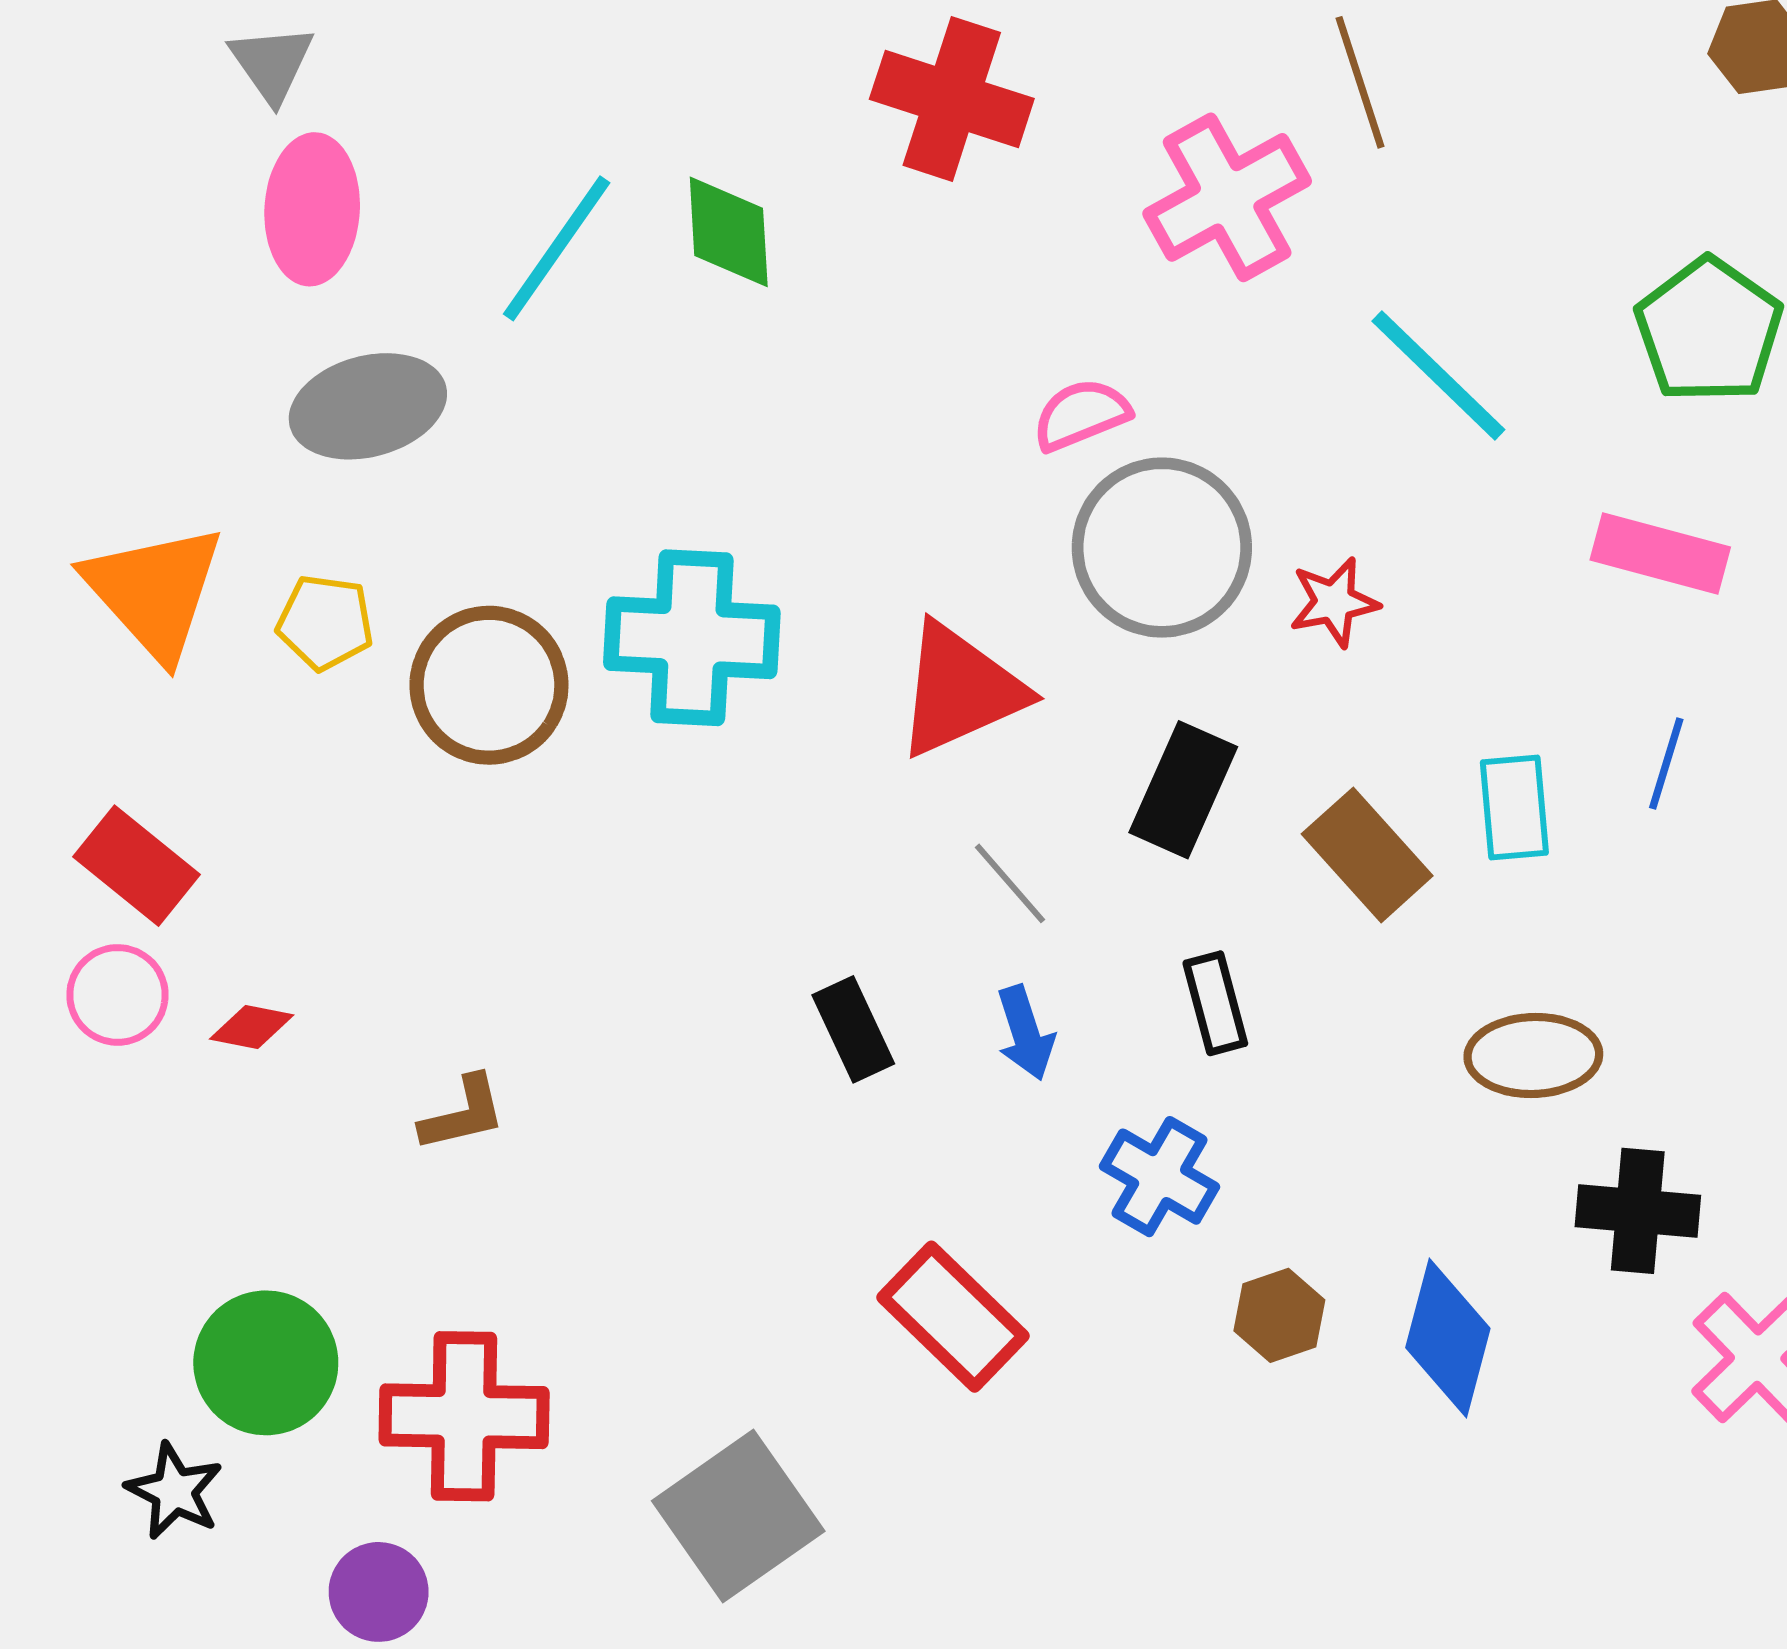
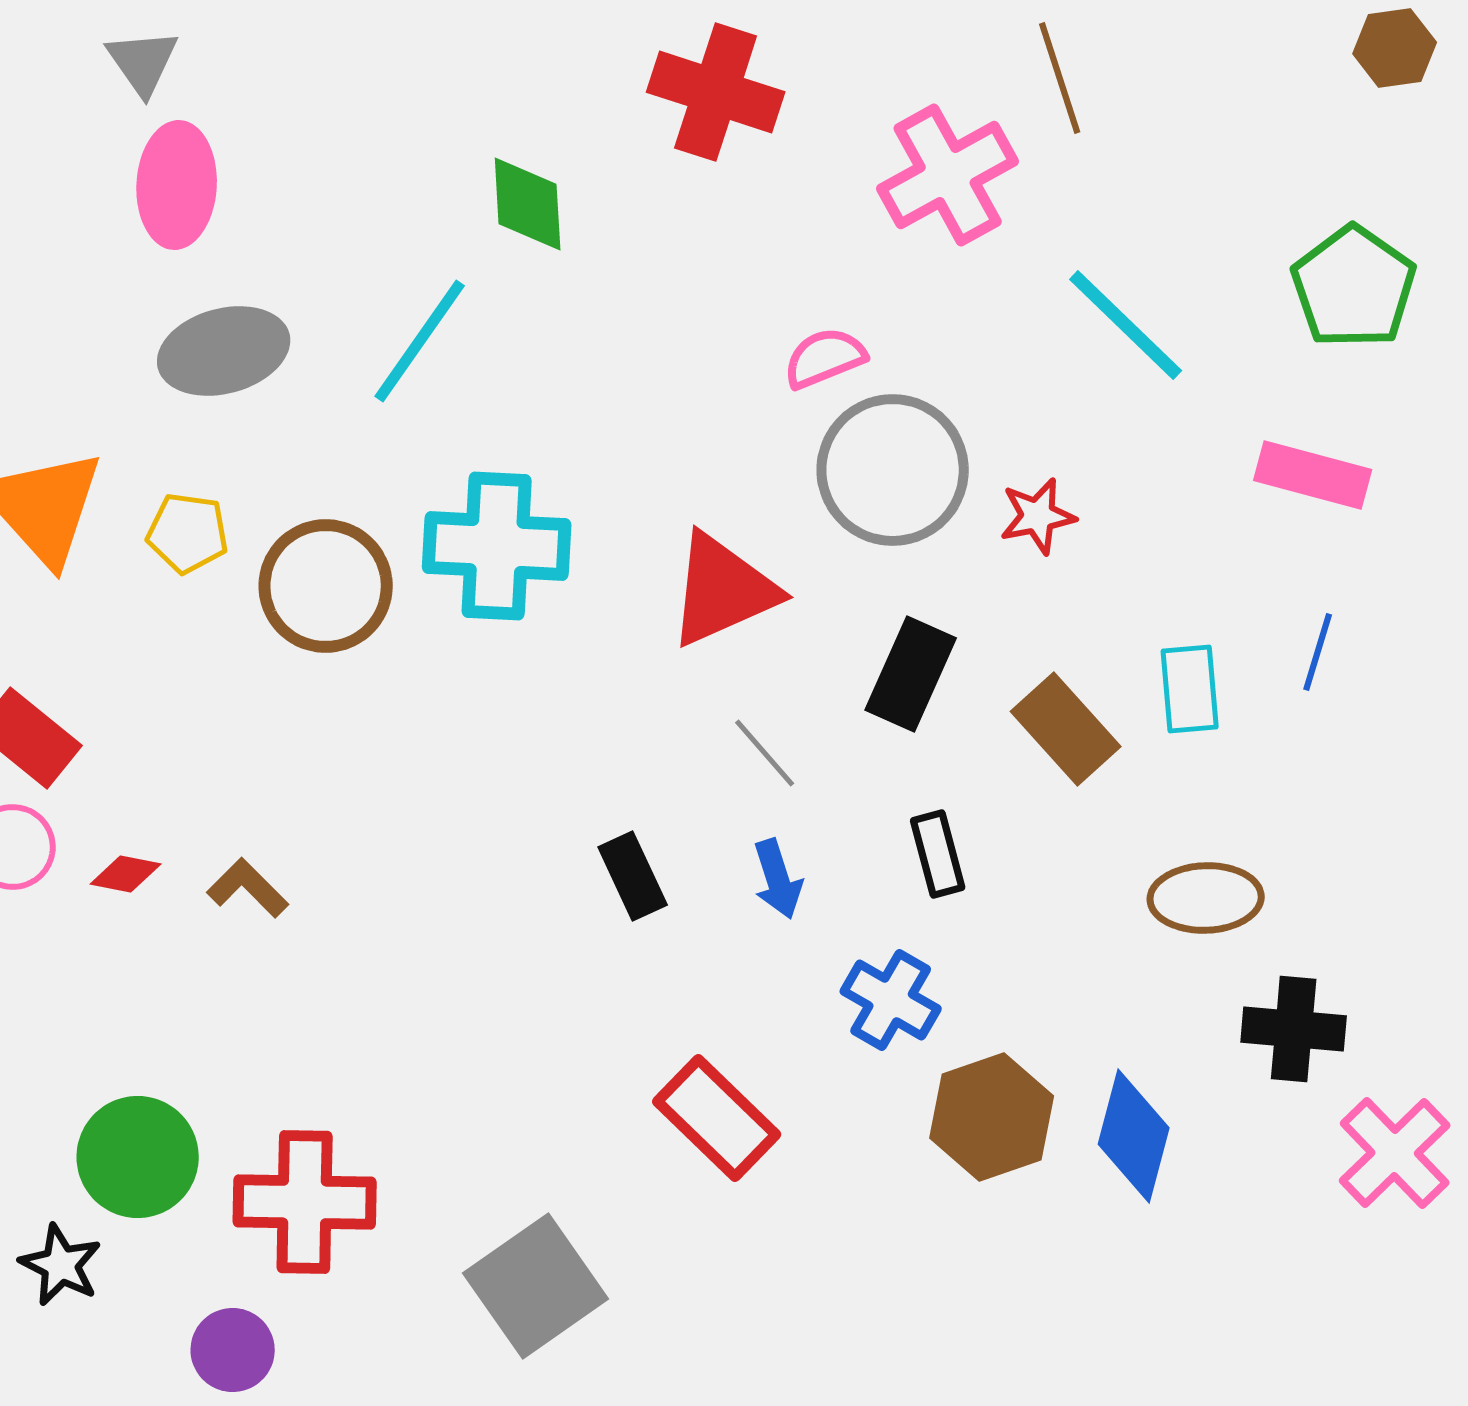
cyan line: (557, 248) -> (420, 341), moved
brown L-shape: (463, 1114) -> (248, 888), moved, turned -122
brown hexagon: (1279, 1315) -> (992, 1117), size x1.6

